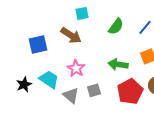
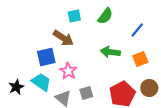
green semicircle: (116, 26) -> (105, 16), moved
blue square: (38, 44) -> (46, 57), moved
green arrow: (118, 64) -> (110, 52), moved

